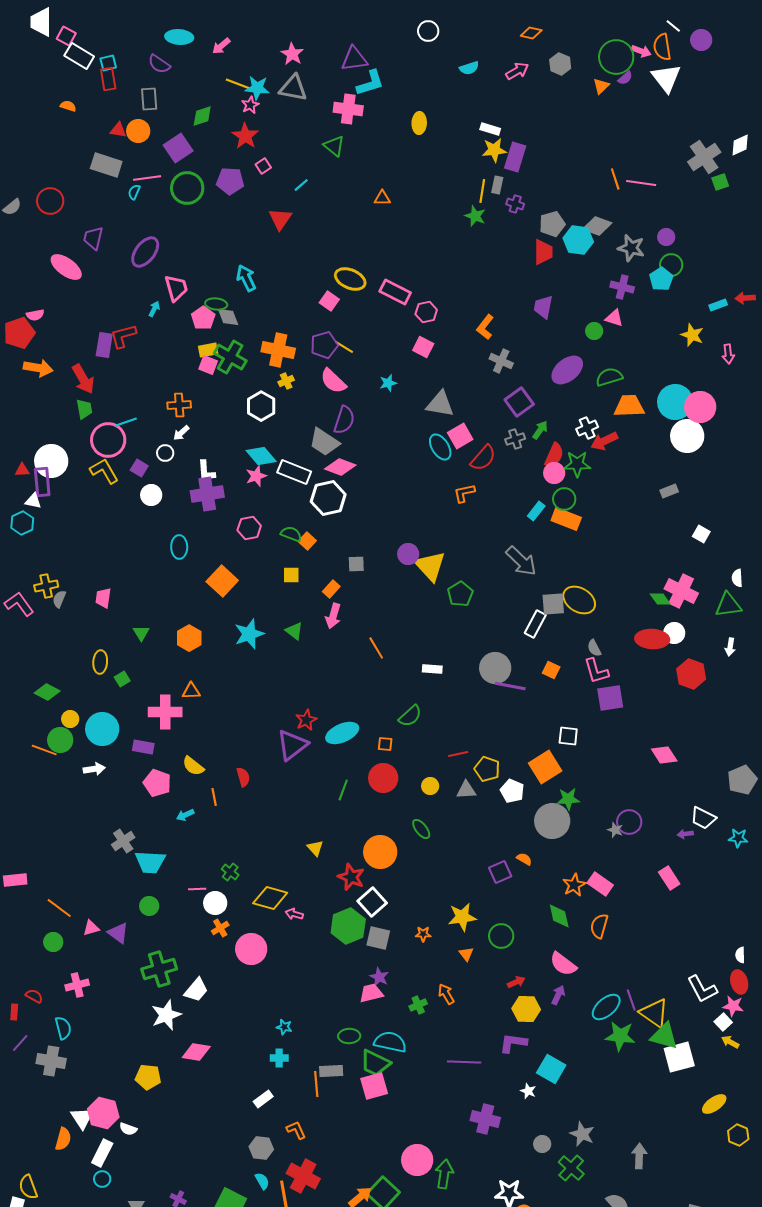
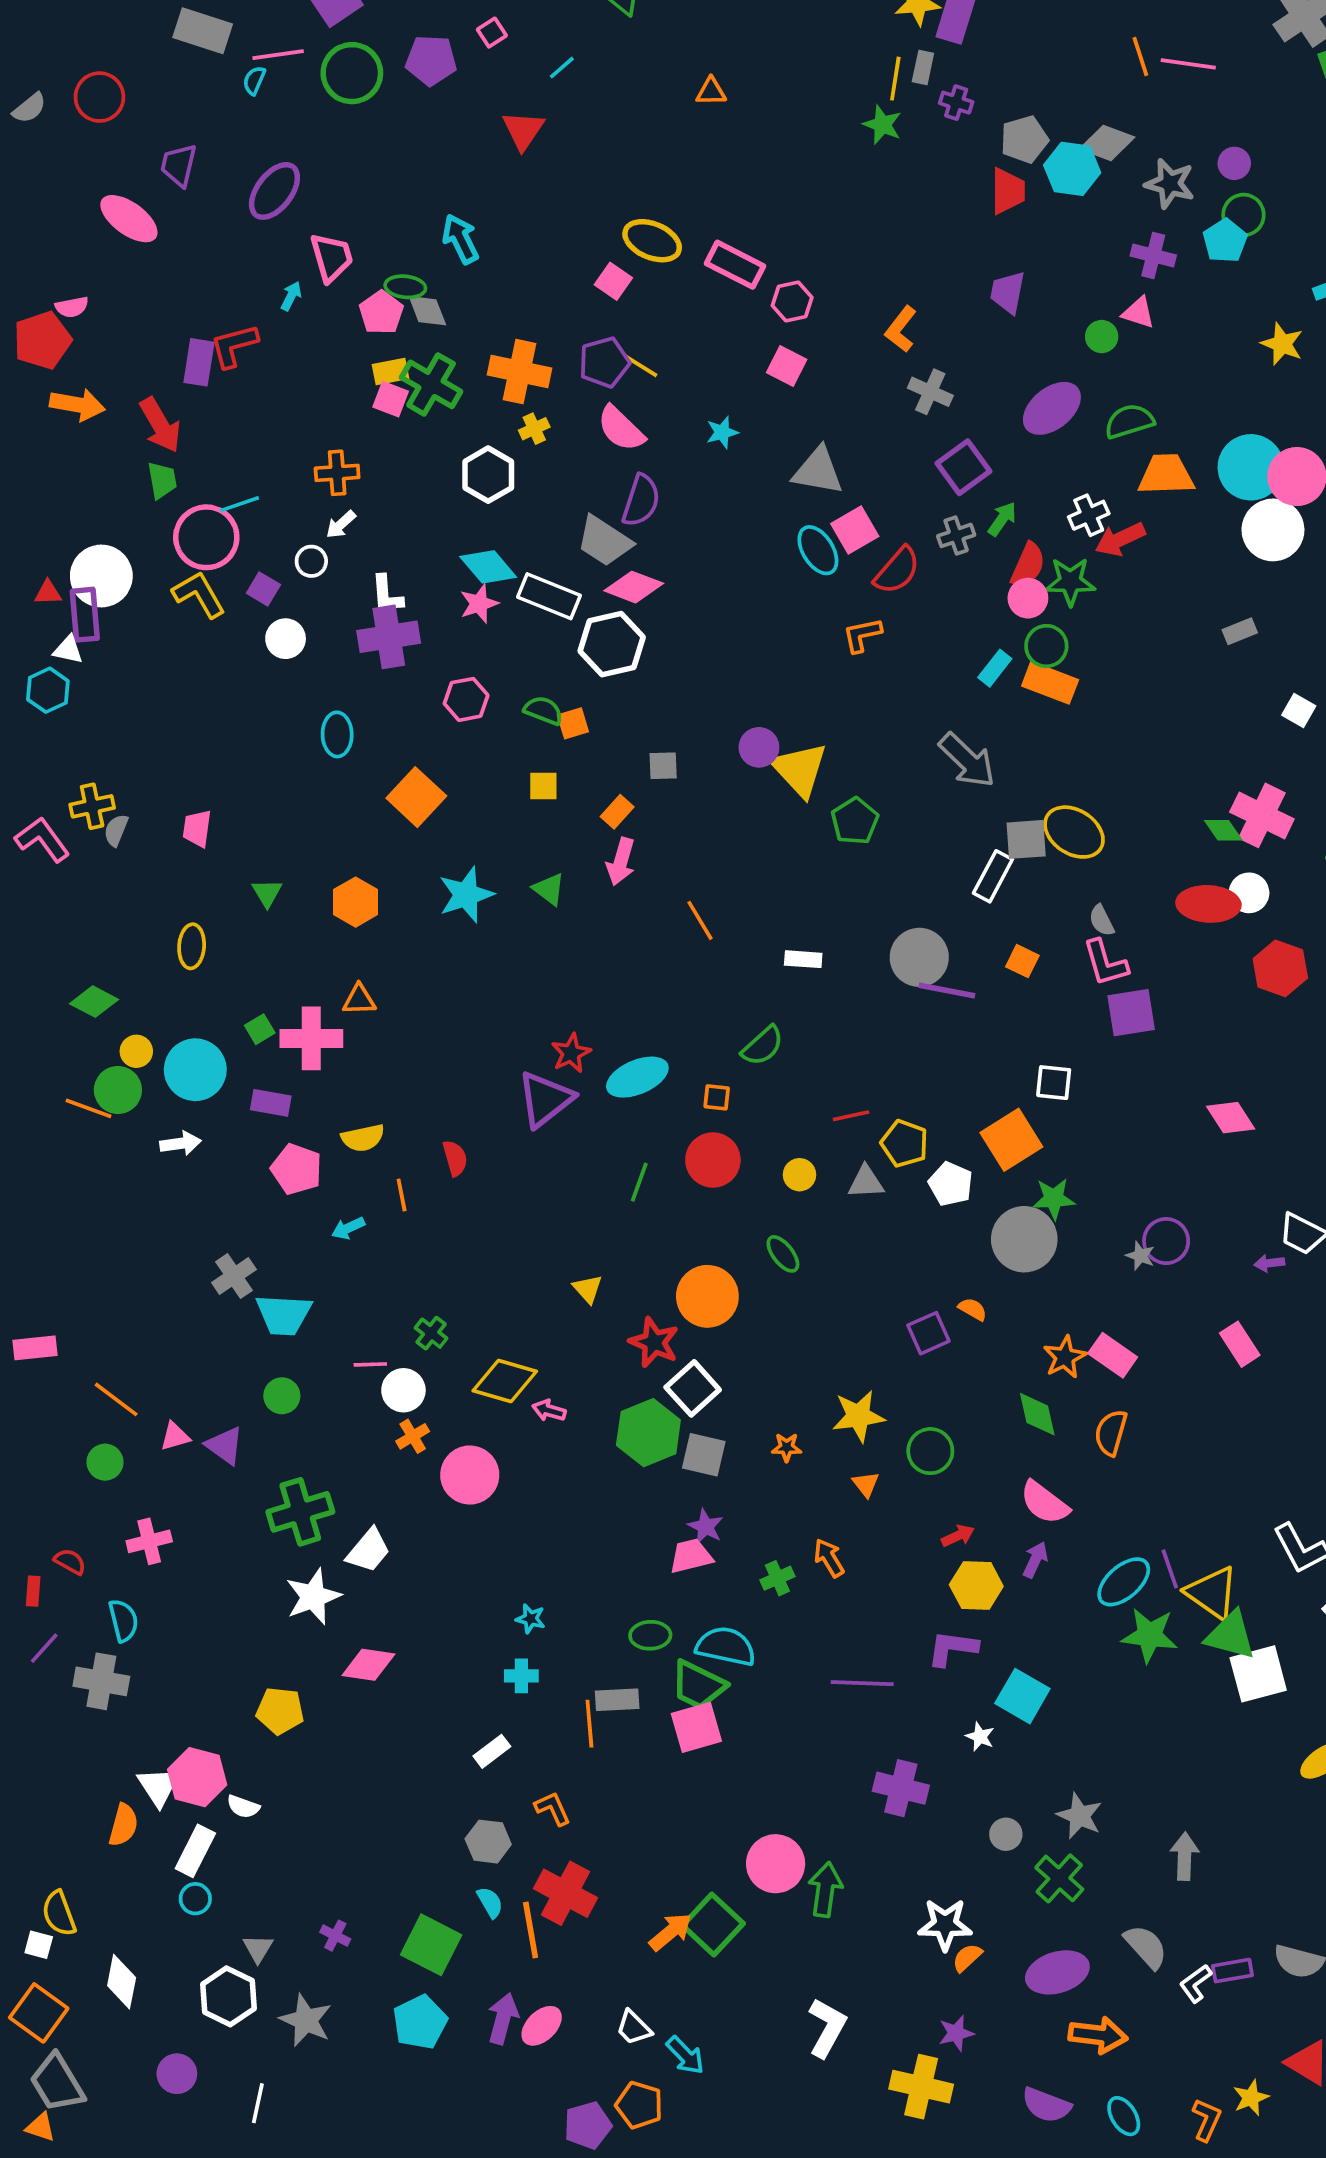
orange square: (307, 541) -> (573, 723), turned 30
green square: (122, 679) -> (260, 1029), moved
yellow semicircle: (193, 766) -> (363, 1138), turned -50

